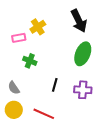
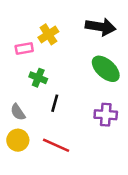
black arrow: (79, 21) -> (101, 27), turned -55
green ellipse: (83, 54) -> (106, 69), turned -70
black line: (55, 85) -> (55, 103), moved

